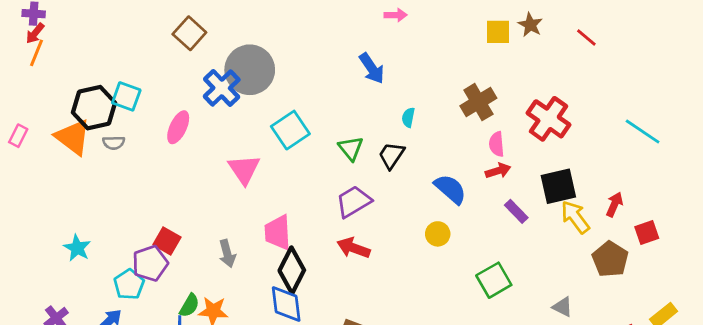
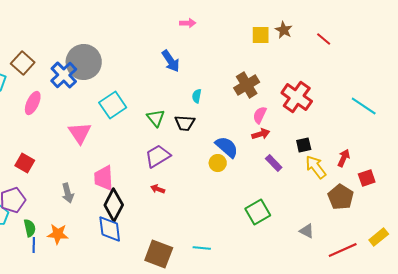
brown square: (189, 33) -> (23, 63), moved
pink semicircle: (497, 144) -> (260, 115), turned 30
black trapezoid: (391, 155) -> (185, 123), turned -120
black square: (558, 186) -> (304, 145), size x0.6
yellow circle: (438, 234) -> (218, 163), moved
red square: (167, 241) -> (25, 163), moved
red arrow: (354, 248) -> (158, 189), size x0.6
green semicircle: (189, 305) -> (30, 228), moved, turned -42

